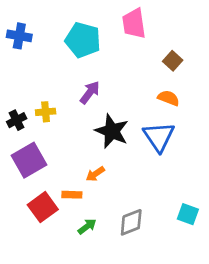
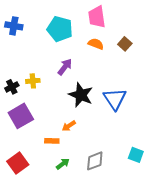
orange semicircle: (168, 98) -> (96, 44), moved
red square: (43, 207) -> (18, 163), moved

